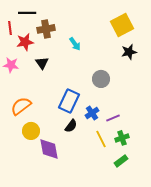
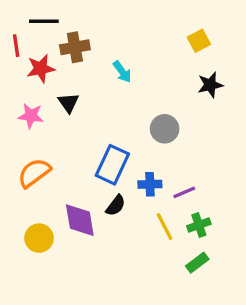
yellow square: (122, 25) -> (199, 41), size x0.6
pink star: (11, 65) -> (31, 116), moved
blue cross: (92, 113) -> (150, 184), turned 32
yellow circle: (31, 131) -> (39, 238), moved
purple diamond: (49, 149) -> (80, 220), moved

